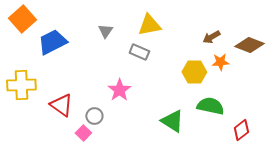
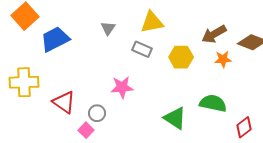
brown arrow: (211, 37) -> (214, 34), size x1.4
yellow hexagon: (194, 72) -> (181, 57), moved
pink star: (119, 90) -> (122, 87), turned 30

